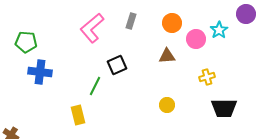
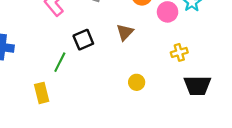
brown triangle: (167, 56) -> (125, 32), moved, turned -42

